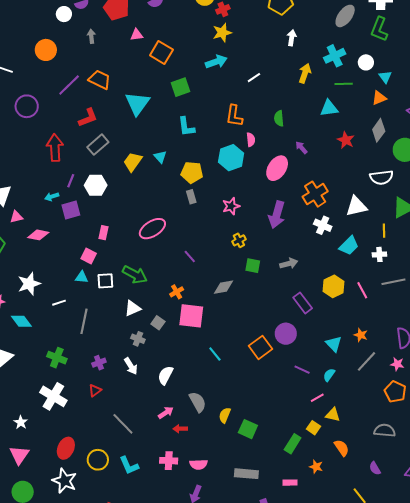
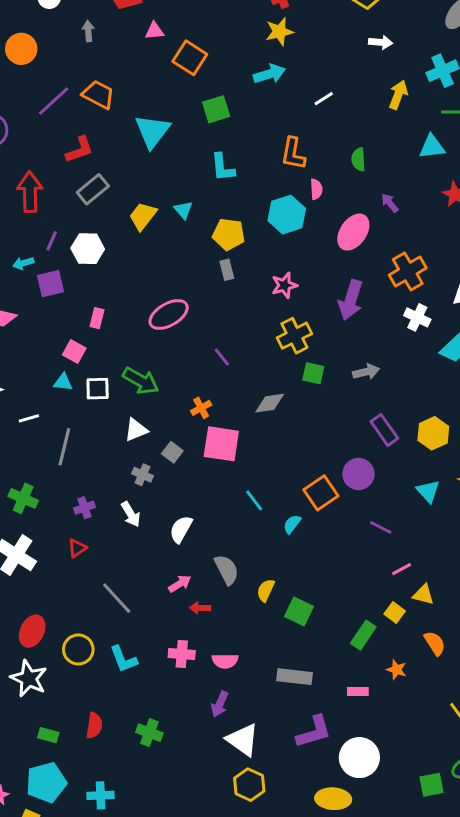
white arrow: (292, 38) -> (381, 42), turned 84
yellow cross: (239, 240) -> (294, 336), size x1.6
yellow hexagon: (334, 286) -> (433, 433), moved
cyan semicircle: (329, 375) -> (292, 524), moved

